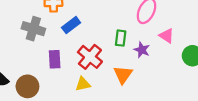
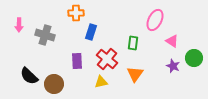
blue rectangle: (71, 25) -> (91, 32), turned -35
gray cross: (33, 29) -> (45, 35), moved
purple star: (142, 50) -> (173, 66), moved

